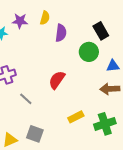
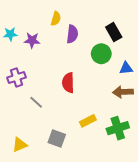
purple star: (20, 21) -> (32, 40), moved
red semicircle: (57, 80) -> (68, 83), turned -36
gray square: (35, 134) -> (57, 138), moved

